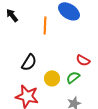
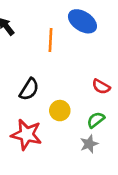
green semicircle: (73, 77) -> (96, 120), moved

